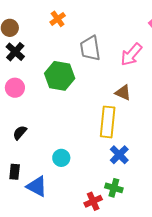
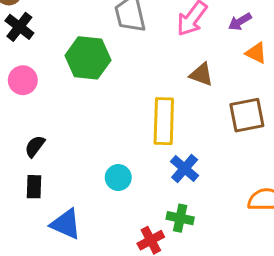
brown triangle: (123, 93) -> (201, 74), moved
cyan circle: (61, 158) -> (118, 178), moved
black rectangle: (15, 172) -> (34, 187), moved

